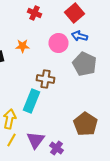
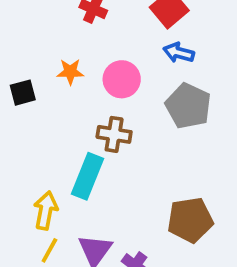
pink circle: (58, 43) -> (122, 79), moved
brown pentagon: (86, 124) -> (190, 220), turned 30

